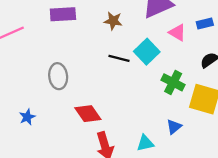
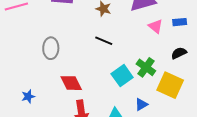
cyan square: (147, 52) -> (122, 76), moved
blue star: (27, 117) -> (28, 96), moved

